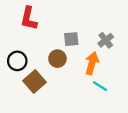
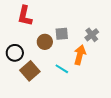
brown circle: (57, 59) -> (45, 42), moved
cyan line: (100, 86) -> (62, 69), moved

